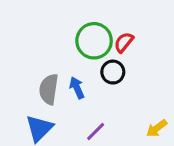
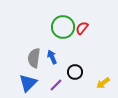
black circle: (113, 72) -> (75, 72), moved
purple line: (96, 131) -> (56, 85), moved

